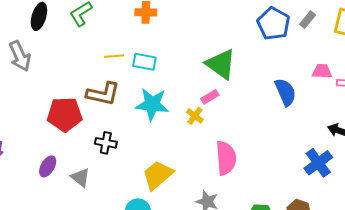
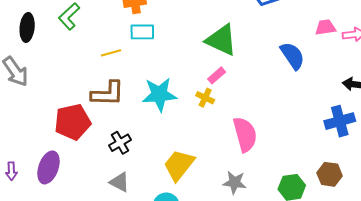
cyan rectangle: (144, 62) -> (142, 32), moved
black cross: (106, 143) -> (120, 143), turned -30
blue cross: (318, 163) -> (340, 121), turned 32
purple ellipse: (48, 166) -> (49, 167), moved, size x1.4
gray triangle: (80, 177) -> (120, 182), moved

